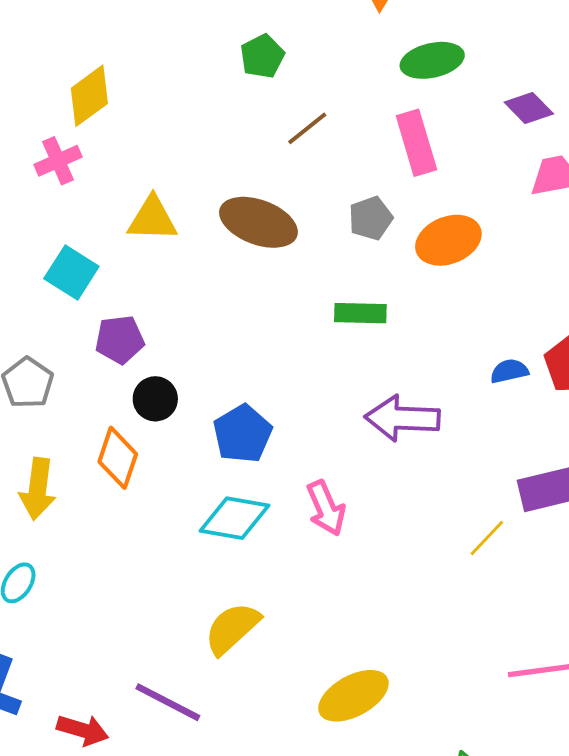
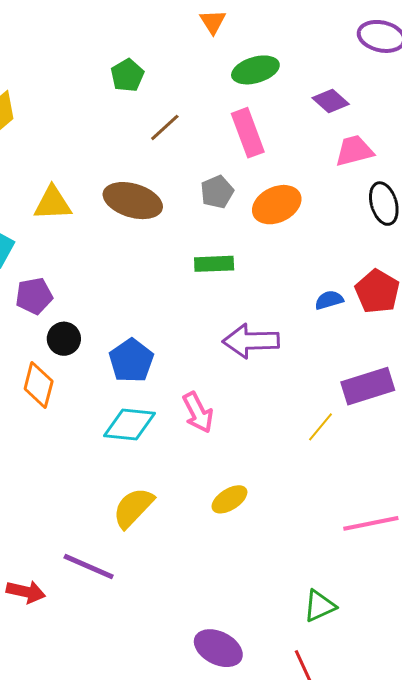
yellow ellipse: (353, 696) -> (229, 499), moved, size x0.7

